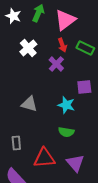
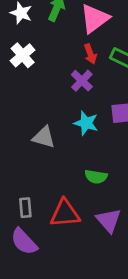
white cross: (28, 48) -> (23, 55), moved
cyan star: (66, 105) -> (86, 123), moved
gray rectangle: (16, 143) -> (25, 208), moved

